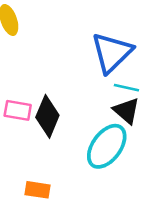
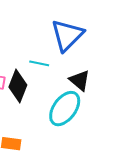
cyan line: (126, 88) -> (39, 63), moved

